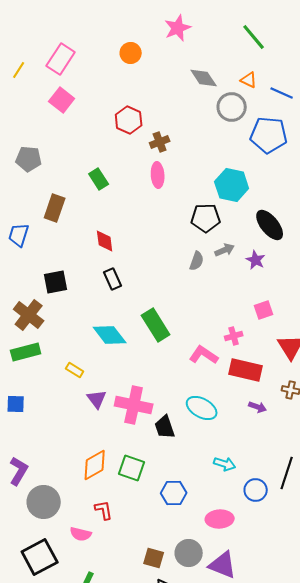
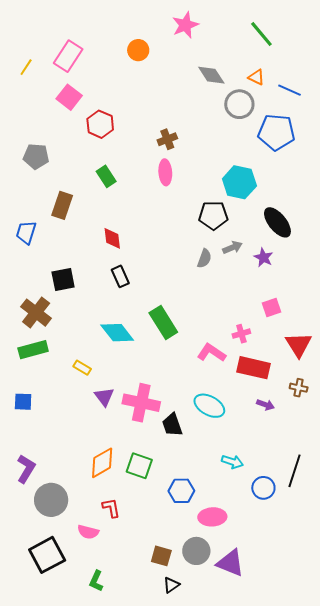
red hexagon: (129, 120) -> (100, 124), moved
pink ellipse: (220, 519) -> (212, 517), moved

